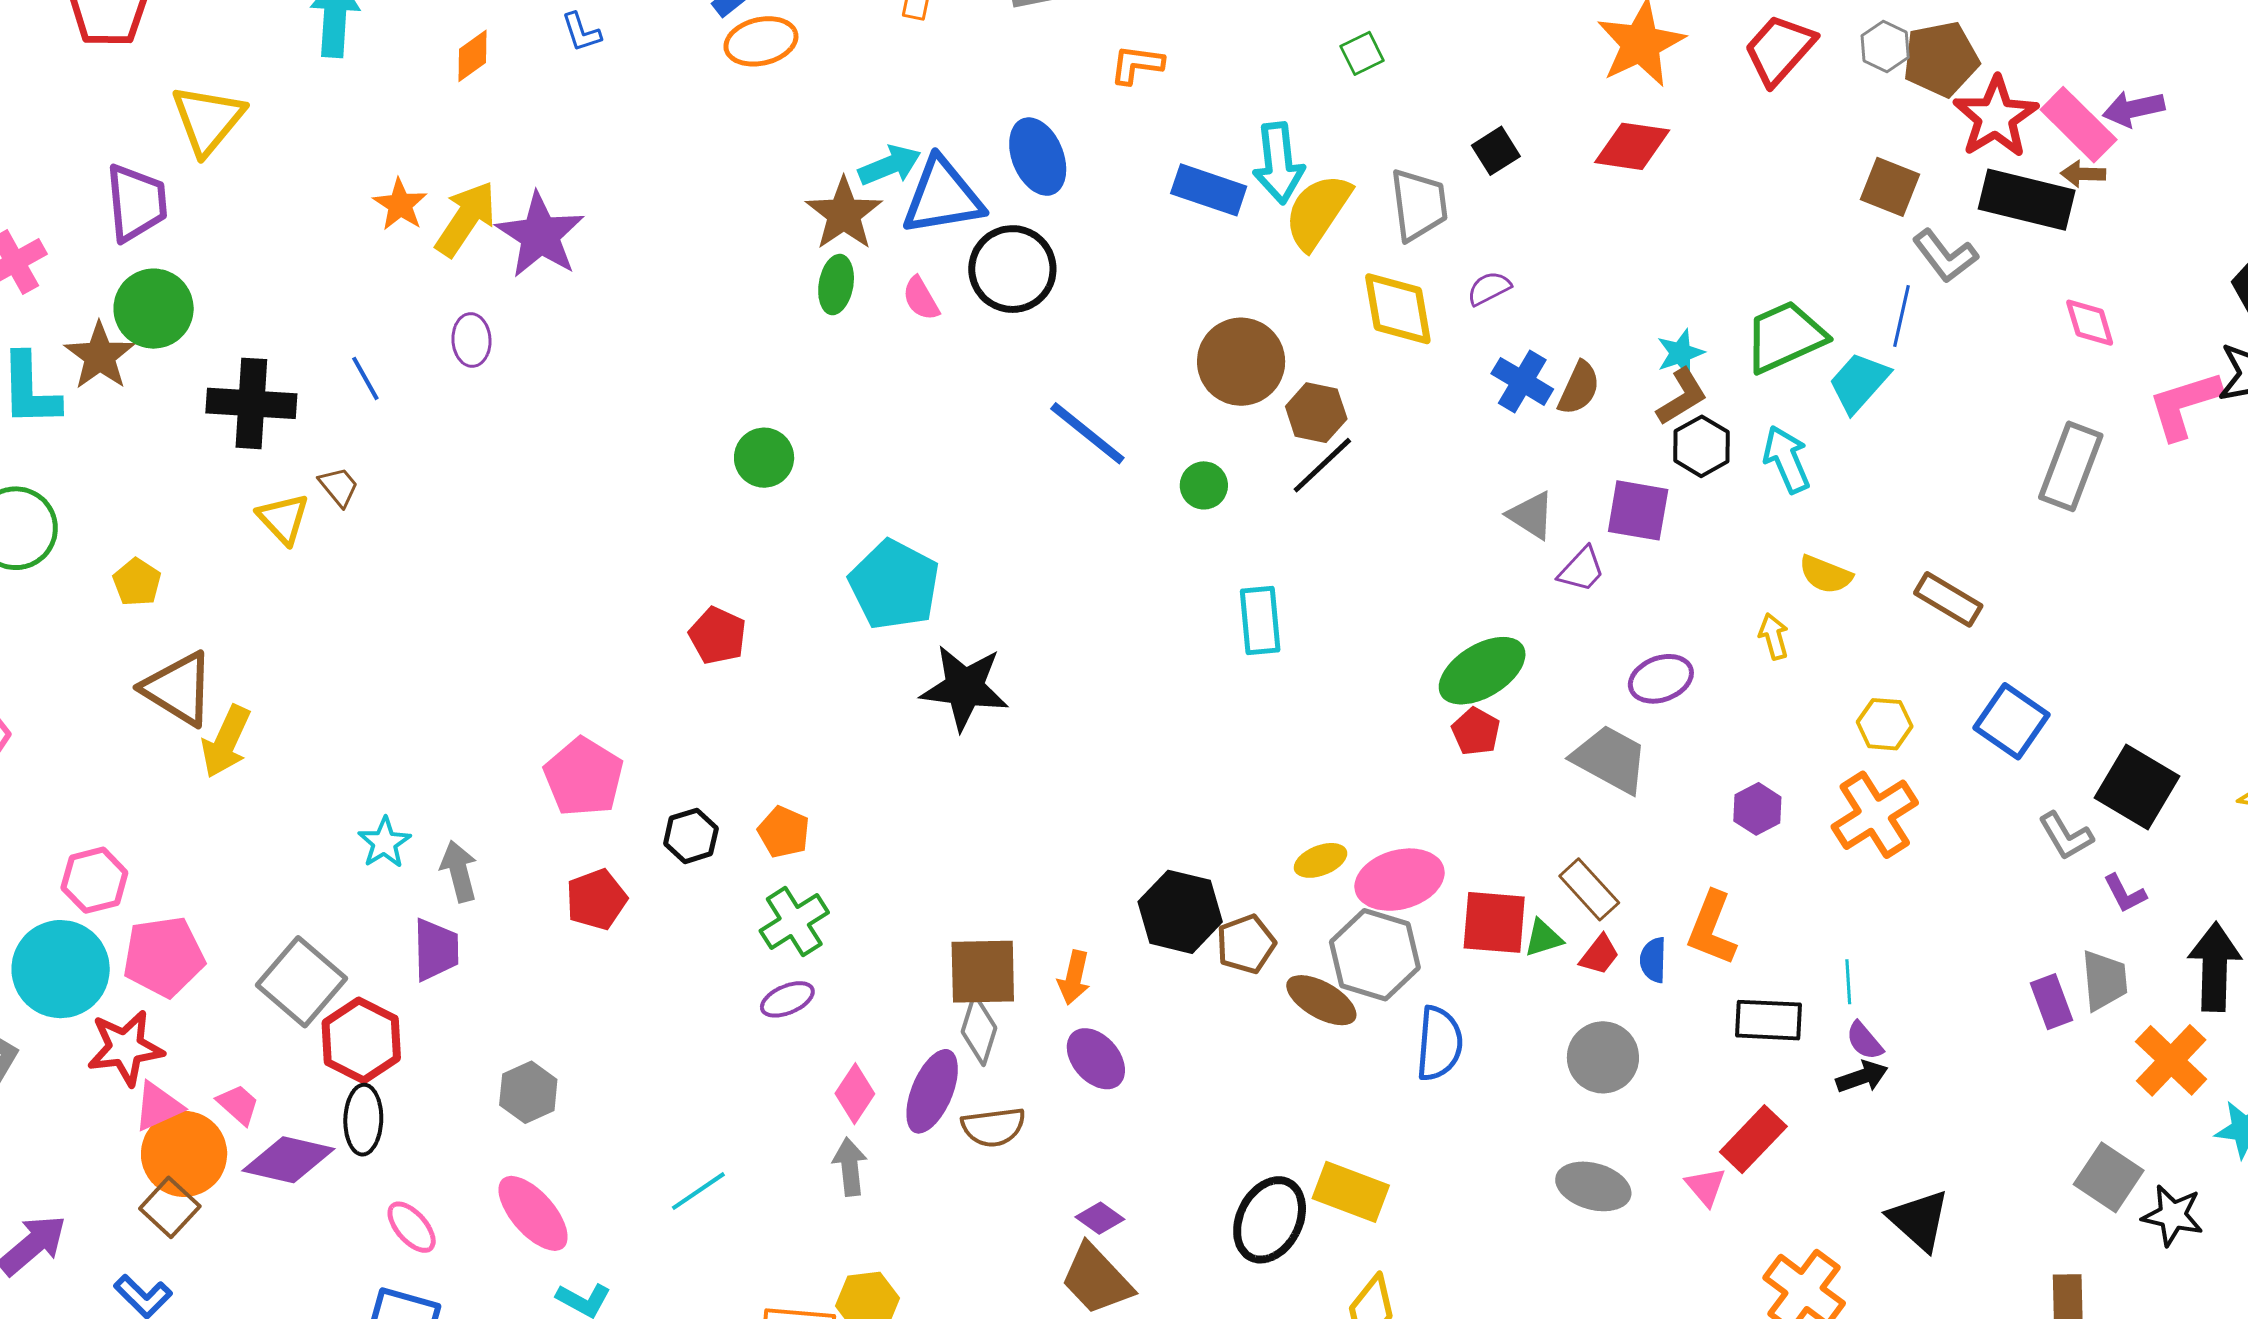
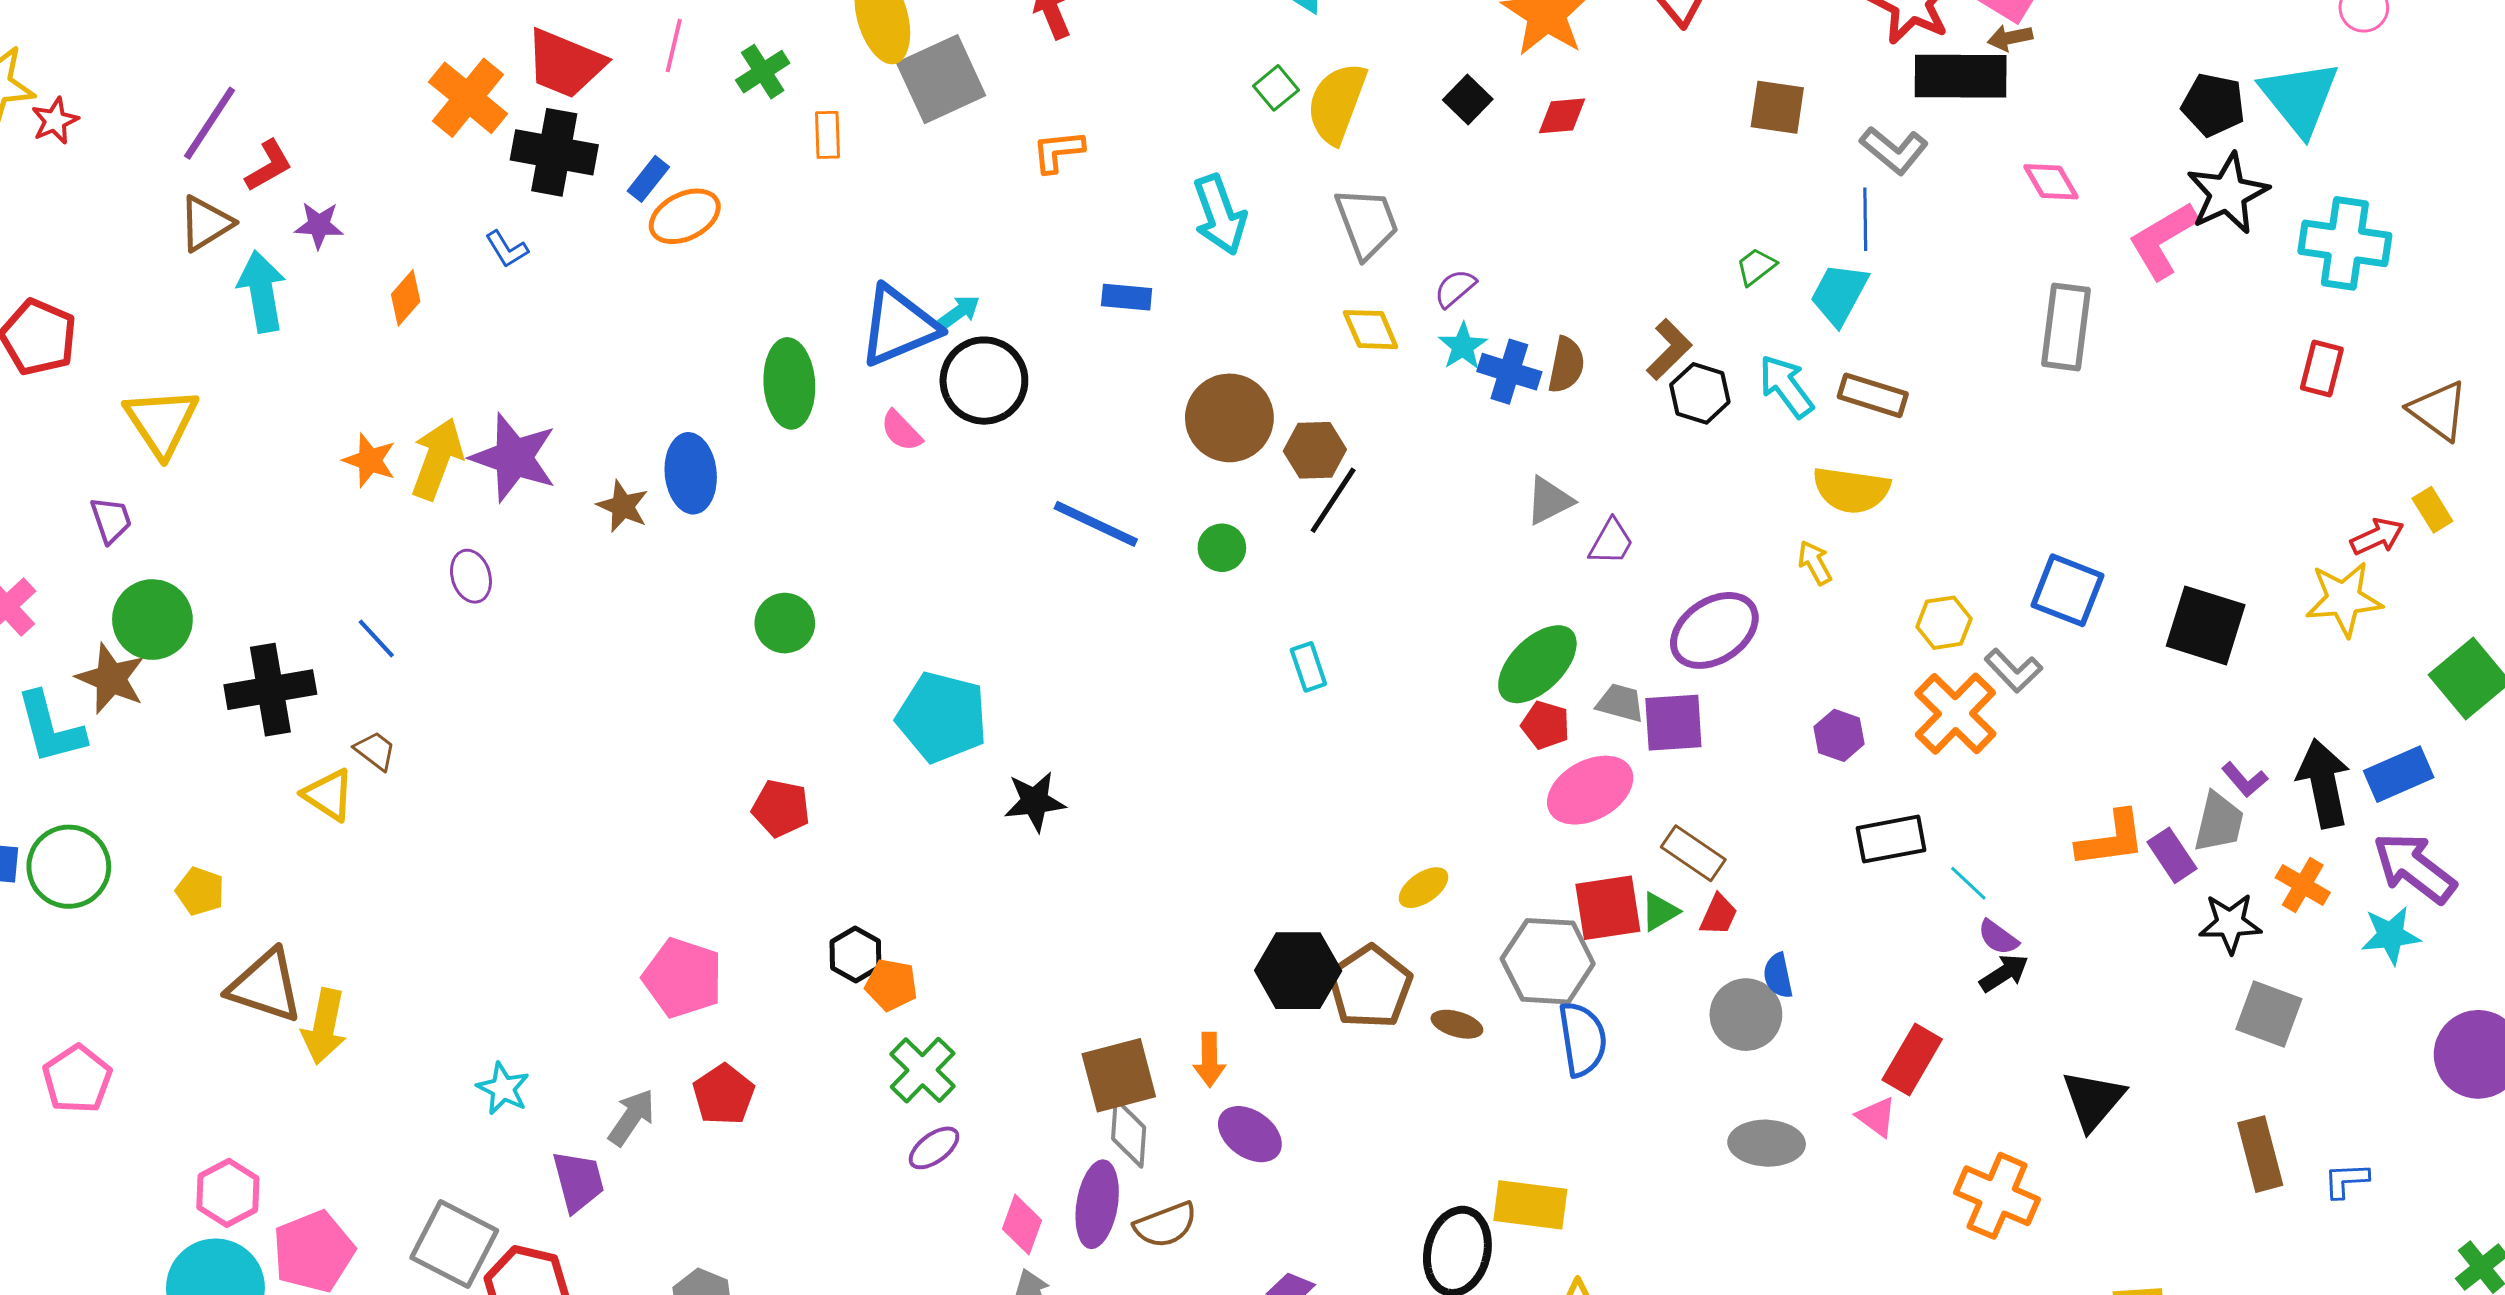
red diamond: (1632, 146) -> (1562, 116), size x0.7
black square: (1496, 151) -> (1468, 99), moved
blue ellipse: (1038, 157) -> (691, 473), moved, turned 30
cyan arrow: (890, 165) -> (959, 312), moved, size x0.7
brown square: (1890, 187) -> (1777, 107), moved
blue rectangle: (1209, 190) -> (1127, 297), moved, size x0.7
purple trapezoid: (136, 203) -> (111, 520), size x0.6
yellow semicircle: (1318, 212) -> (1337, 103), moved
brown star: (844, 214) -> (623, 506), moved, size x0.7
green ellipse: (836, 285) -> (789, 383), moved, size x1.5
yellow diamond: (1398, 309) -> (1371, 330), size x0.7
green trapezoid: (1785, 337) -> (1756, 267), size x0.5
cyan star: (1680, 353) -> (1463, 346), moved
purple square: (1638, 510) -> (1673, 723), moved
gray triangle: (1531, 515) -> (1549, 501), turned -46
yellow semicircle: (1826, 575) -> (1851, 490), size x1.4
brown rectangle: (1948, 599) -> (1873, 395), moved
cyan rectangle: (1260, 621) -> (1308, 667), size x0.7
purple ellipse: (1661, 679) -> (1714, 630), size x1.4
black star: (965, 688) -> (1035, 801), size x0.7
gray trapezoid: (1610, 759) -> (1620, 703), moved, size x0.6
black hexagon: (691, 836) -> (855, 955), moved
gray L-shape: (2066, 836) -> (2013, 670), moved
gray arrow: (459, 871) -> (632, 1117), moved, turned 62
pink ellipse: (1400, 880) -> (1590, 790), moved
purple L-shape: (2125, 893) -> (2245, 780), moved
orange L-shape: (1712, 928) -> (2111, 839), moved, turned -106
brown pentagon: (1246, 944) -> (1370, 987), size x1.4
gray hexagon: (1375, 955) -> (1548, 961), moved
blue semicircle: (1653, 960) -> (1778, 976), moved
gray trapezoid: (2104, 980) -> (2219, 822), turned 32
cyan line: (1848, 982) -> (1968, 883), turned -30
brown ellipse: (1321, 1000) -> (1457, 1024), size x0.7
black rectangle: (1769, 1020) -> (1891, 839), moved
orange cross: (2171, 1060) -> (2303, 885), size x0.7
black star: (2173, 1215) -> (2230, 923), moved
black triangle: (1919, 1220) -> (2093, 1100), turned 42

